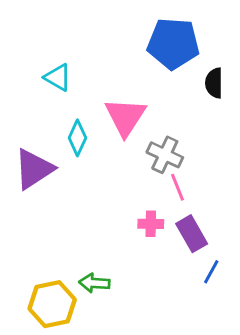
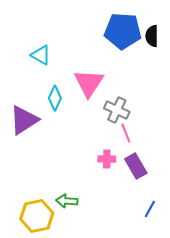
black semicircle: (214, 83) -> (152, 36), moved
blue line: (211, 272) -> (150, 209), moved

